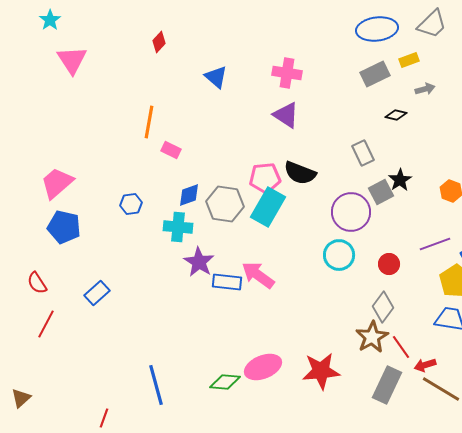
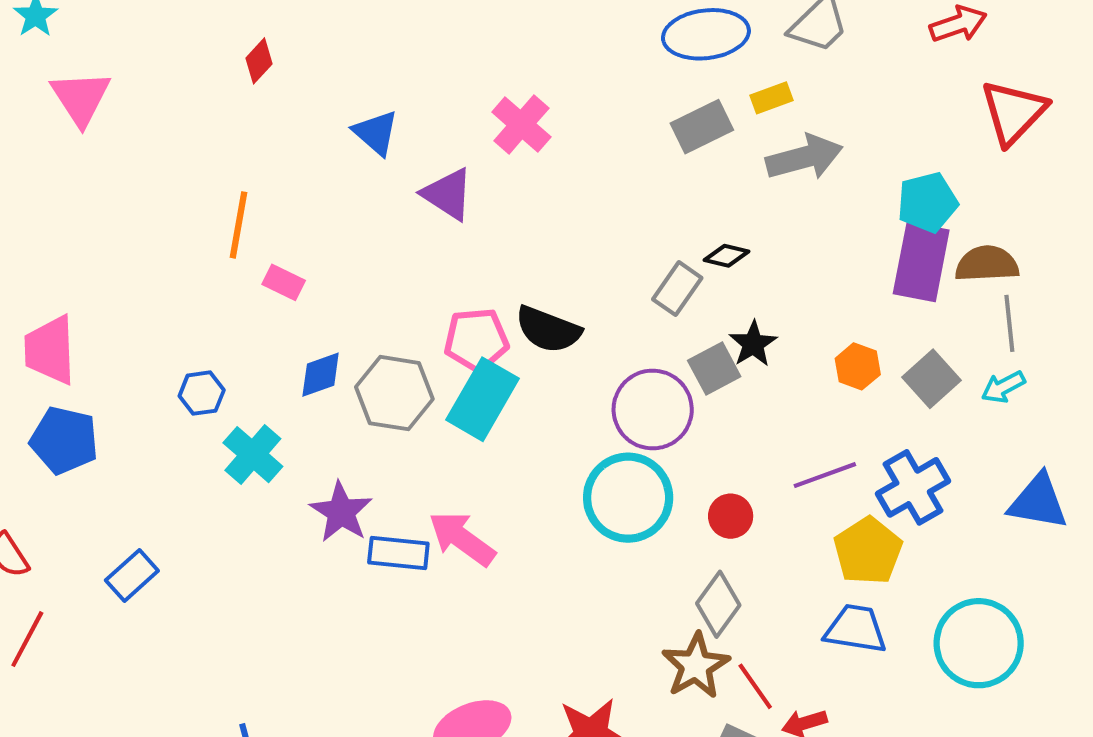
pink cross: (287, 73) -> (521, 125), turned 32
gray arrow: (425, 89) -> (804, 157), size x1.8
purple triangle: (286, 115) -> (448, 194), moved
black diamond: (396, 115) -> (726, 256), moved
gray rectangle: (363, 153) -> (677, 289), turned 60
pink trapezoid: (57, 183) -> (50, 350), turned -51
cyan cross: (178, 227) -> (253, 455), moved, turned 36
cyan circle: (339, 255) -> (628, 498), size x1.4

